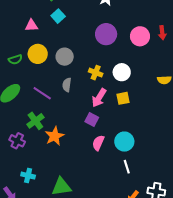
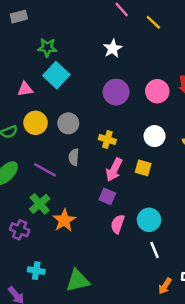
cyan square: (58, 16) -> (56, 75), size x1.5
white circle: (122, 72) -> (155, 136), moved
yellow square: (123, 98) -> (143, 168), turned 32

